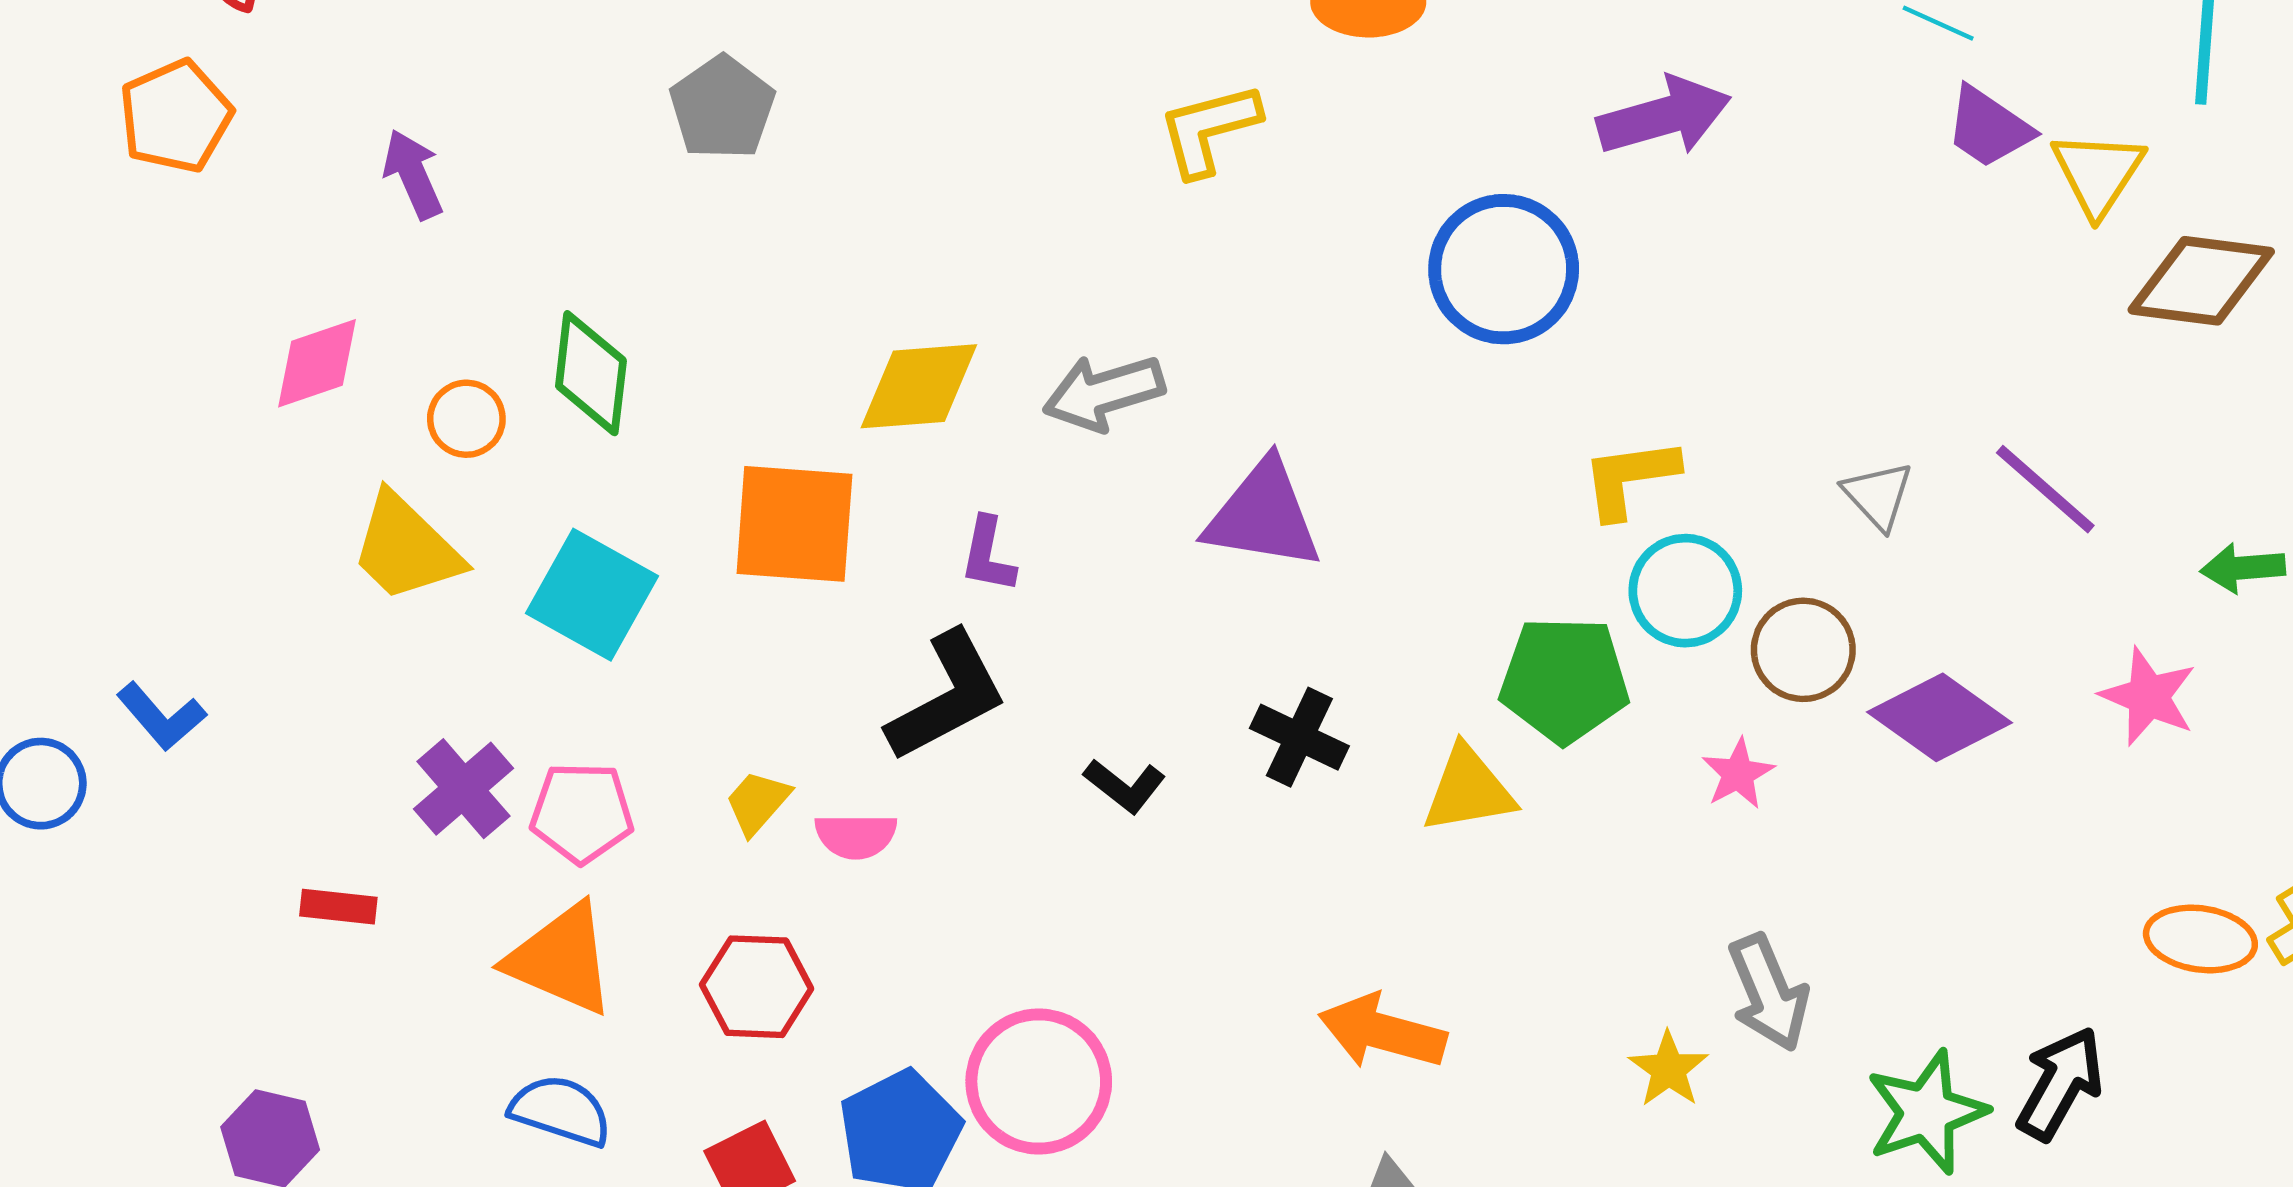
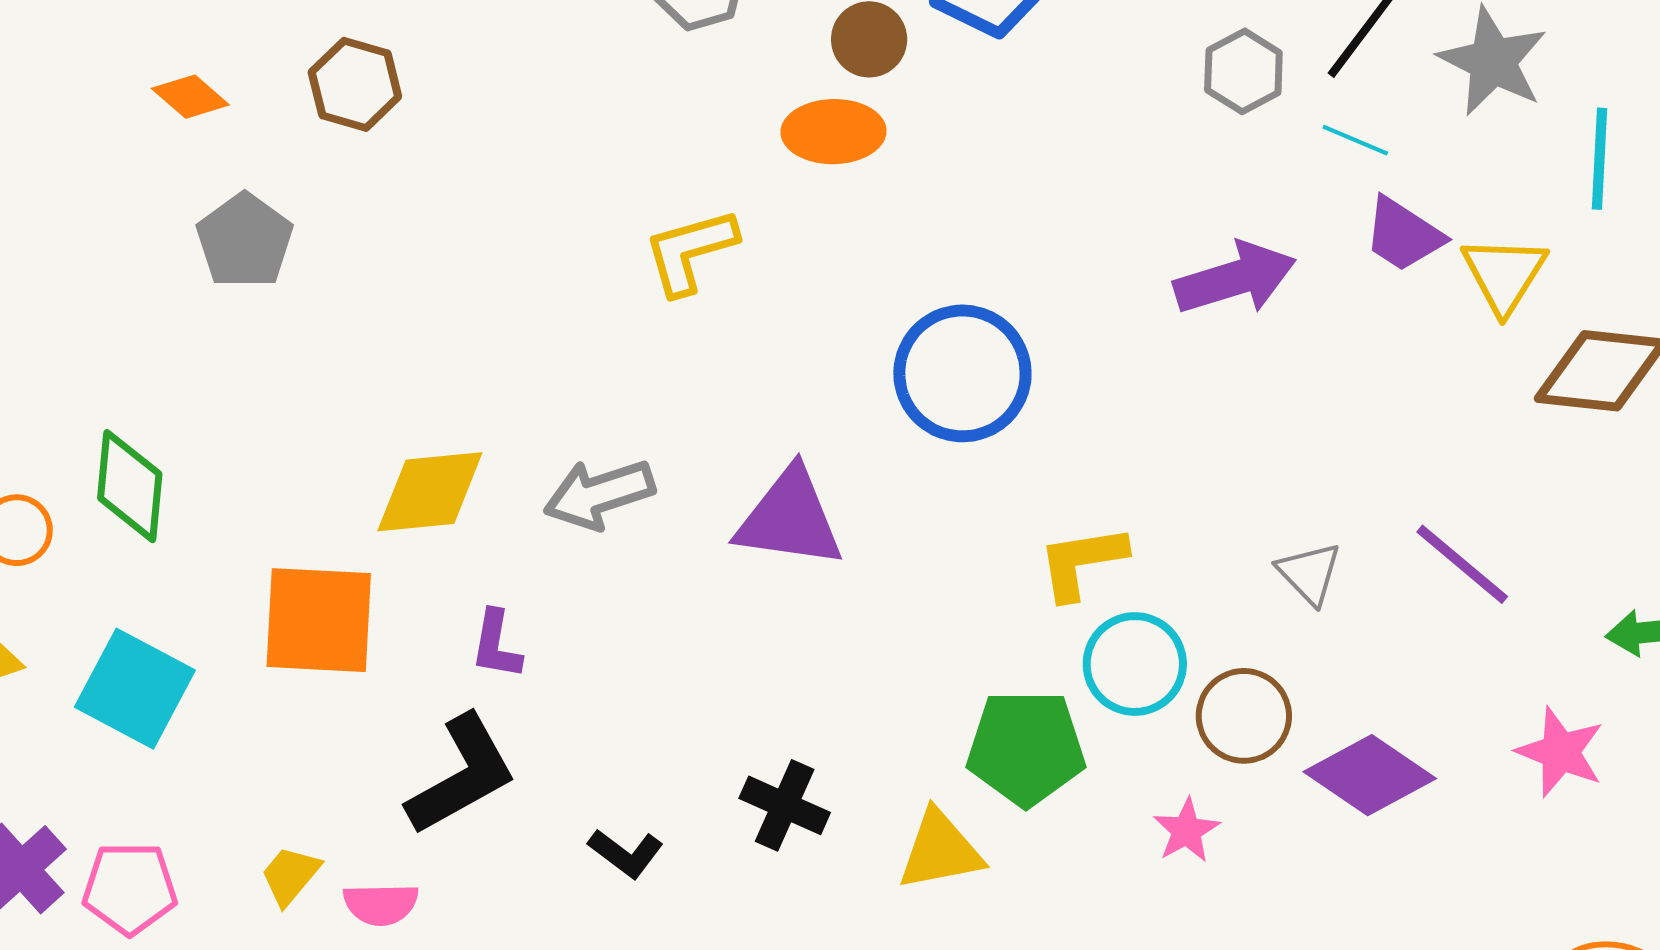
purple arrow: (1664, 116) -> (1235, 278), moved
purple triangle: (1263, 515) -> (790, 518), moved

